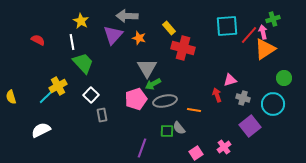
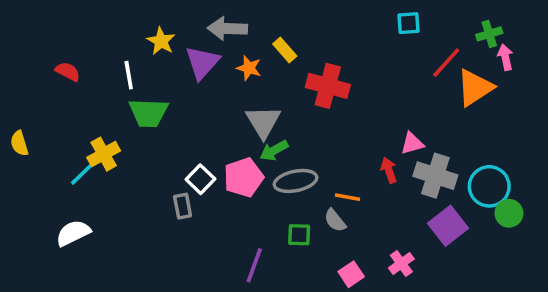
yellow star: (81, 21) -> (161, 41), moved
cyan square: (227, 26) -> (409, 23), moved, size x0.6
yellow rectangle: (169, 28) -> (285, 50), moved
pink arrow: (263, 32) -> (505, 57), moved
green trapezoid: (83, 63) -> (148, 113), turned 135
green circle: (284, 78) -> (509, 213), moved
white square: (91, 95) -> (200, 179), moved
yellow semicircle: (11, 97) -> (19, 143), moved
gray cross: (243, 98) -> (435, 176), size x1.6
gray semicircle: (179, 128) -> (335, 220), moved

